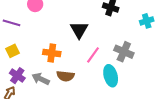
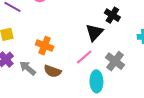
black triangle: (79, 30) -> (94, 32), moved

